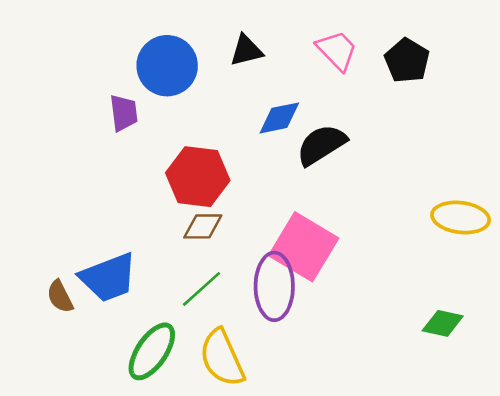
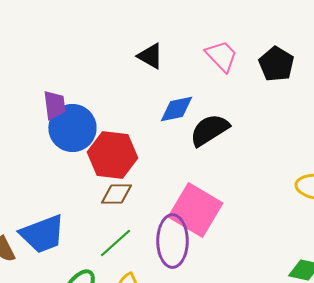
black triangle: (246, 50) -> (150, 56), turned 44
blue circle: (167, 66) -> (72, 128), moved

